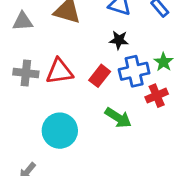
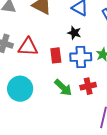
red rectangle: (100, 76) -> (56, 55), turned -56
red cross: (157, 96) -> (88, 86), moved

